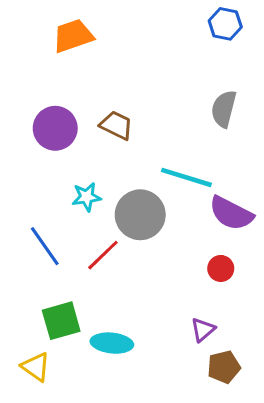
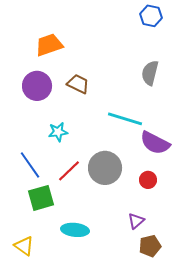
orange trapezoid: (73, 36) -> (49, 45), moved
gray circle: (140, 215) -> (105, 168), moved
green square: (61, 321) -> (41, 198), moved

